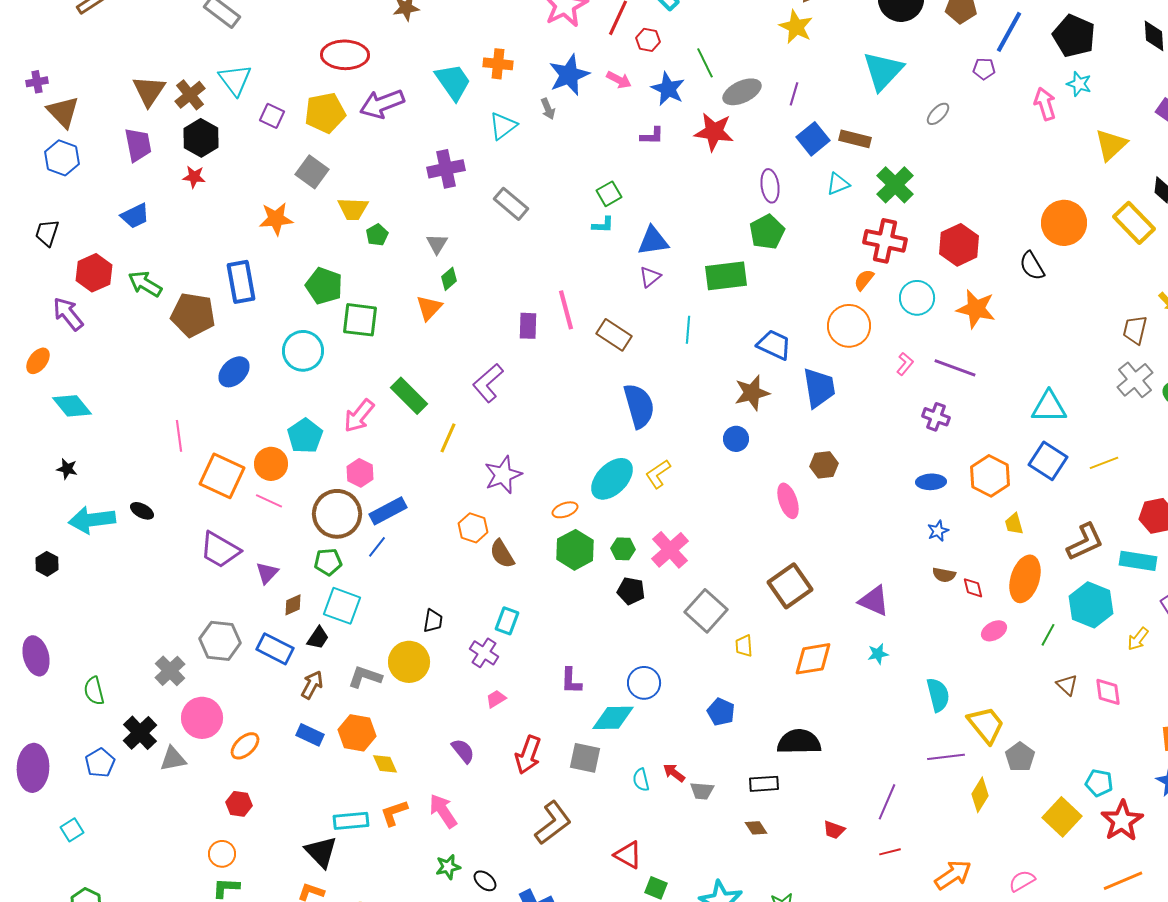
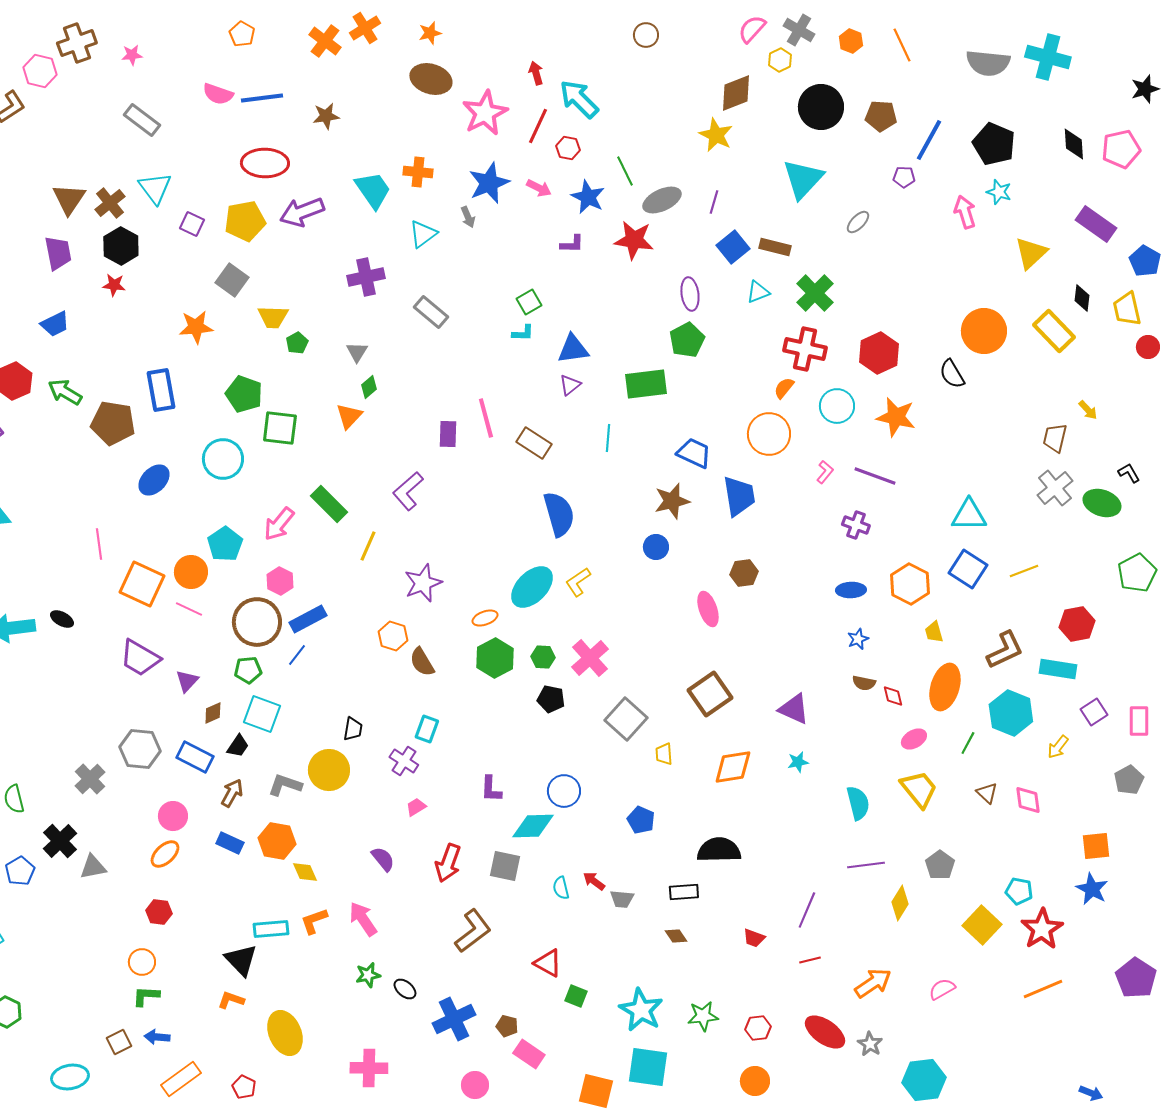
pink circle: (202, 718) -> (173, 816), moved, size x0.7
yellow trapezoid: (986, 725) -> (919, 789), moved

